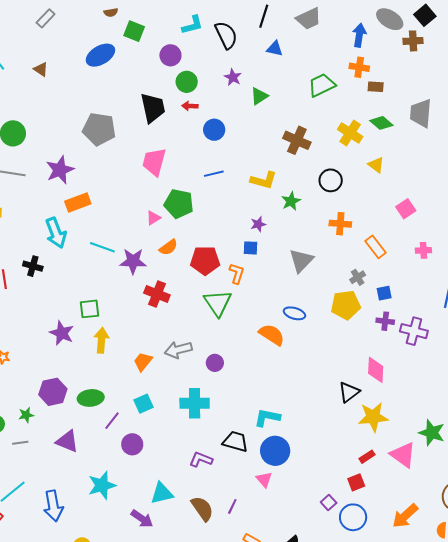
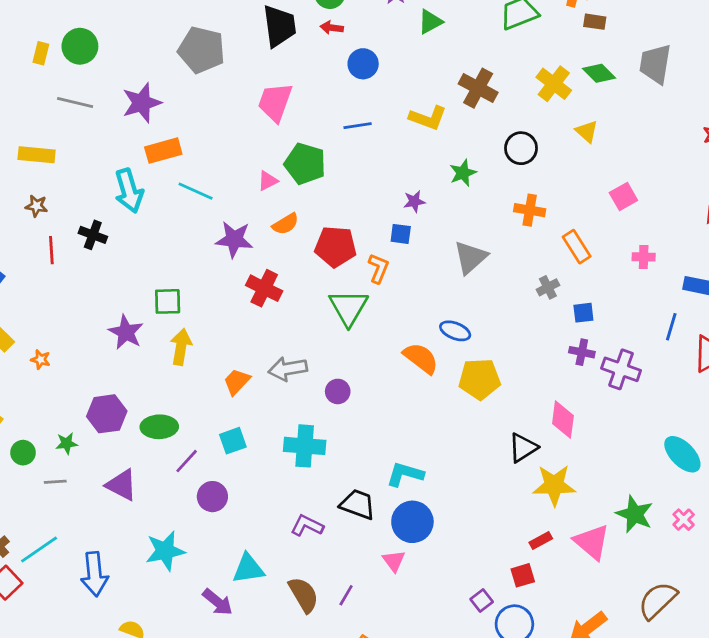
yellow L-shape: (264, 180) -> (428, 118), moved
cyan line: (102, 247) -> (196, 191), moved
yellow pentagon: (346, 305) -> (480, 379), moved

